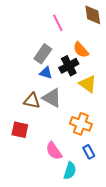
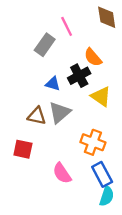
gray rectangle: (43, 54) -> (45, 45), moved
gray triangle: (52, 98) -> (60, 112), turned 50
blue rectangle: (89, 152) -> (102, 174), size x1.5
cyan semicircle: (70, 171) -> (107, 196), moved

